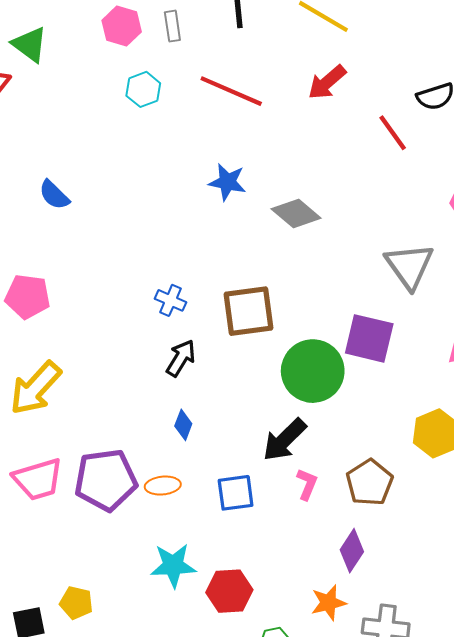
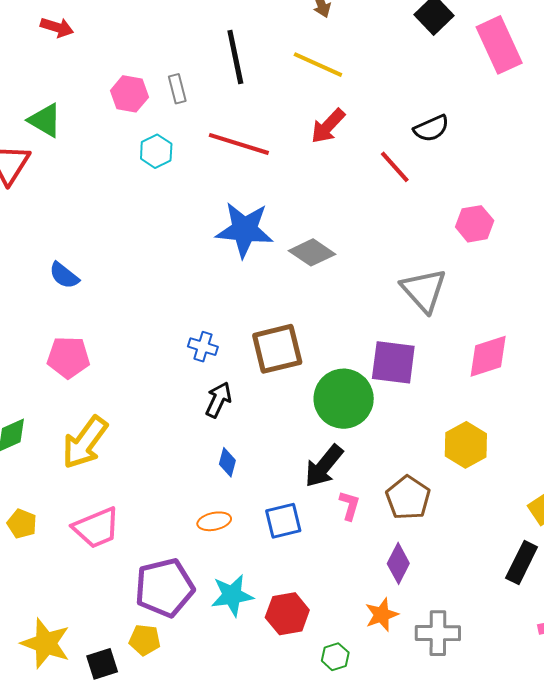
blue star: (227, 182) -> (244, 230), size x1.6
blue semicircle: (54, 195) -> (64, 275), moved
purple pentagon: (106, 480) -> (164, 588), moved

